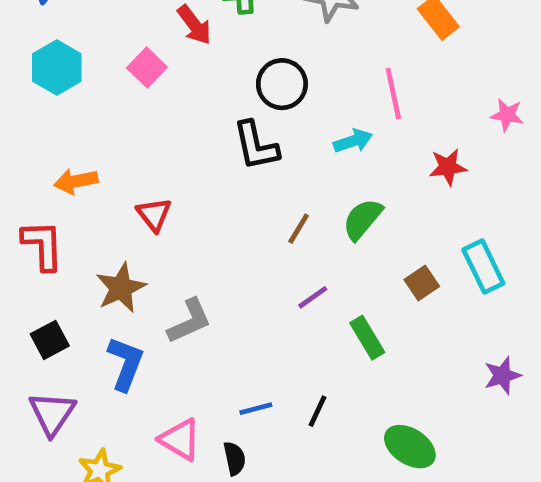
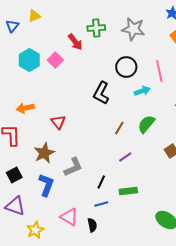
cyan hexagon: (57, 68) -> (29, 60), moved
black circle: (282, 84) -> (126, 67), moved
black L-shape: (256, 146) -> (101, 93), turned 40
green rectangle: (367, 338) -> (128, 191), moved, turned -66
black line: (317, 411) -> (101, 182), moved
purple triangle: (52, 413) -> (15, 206), turned -45

